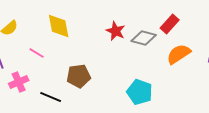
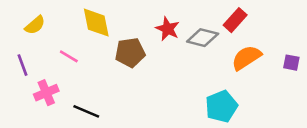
brown pentagon: (79, 76) -> (130, 53), moved
cyan pentagon: (140, 92) -> (221, 106), moved, turned 30

